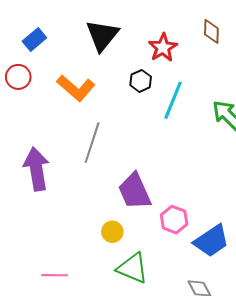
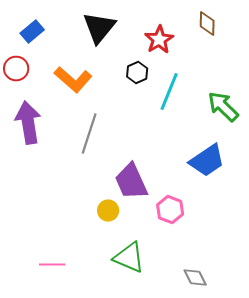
purple arrow: (36, 169) -> (28, 123), moved
yellow circle: (112, 232) -> (108, 211), moved
blue trapezoid: (211, 241) -> (207, 161), moved

